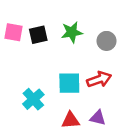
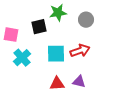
pink square: (13, 32) -> (11, 35), moved
black square: (38, 35) -> (39, 27), moved
cyan cross: (33, 99) -> (22, 58), moved

